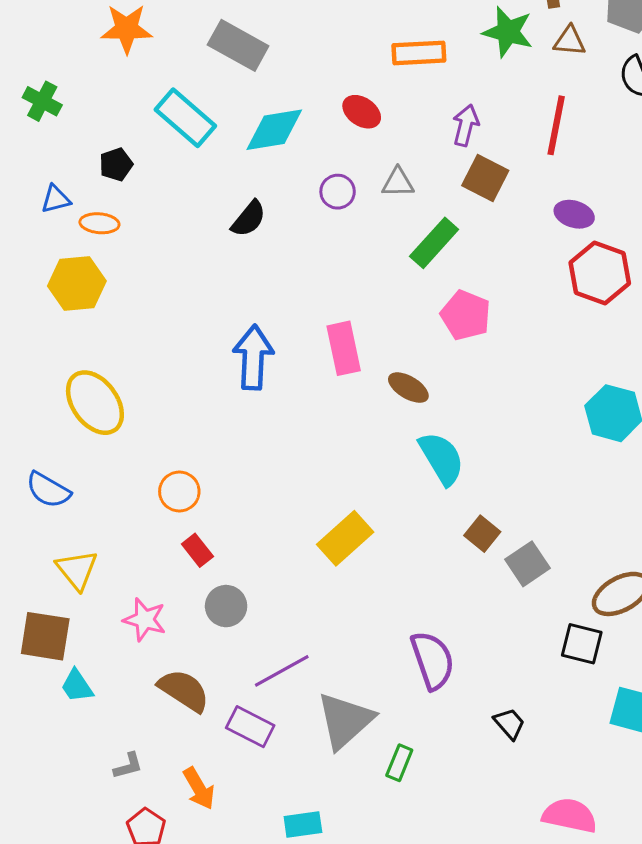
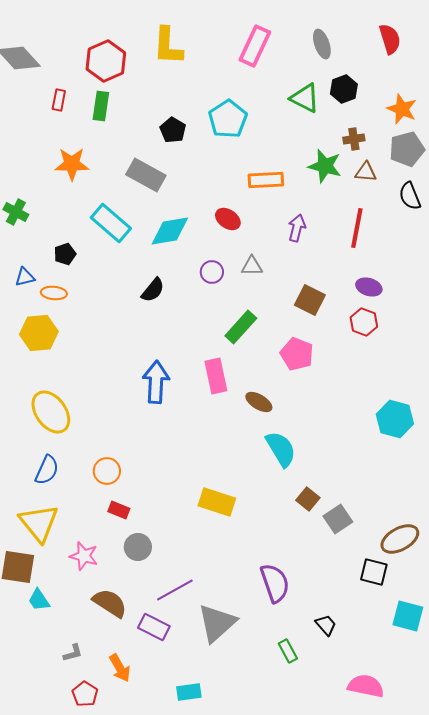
brown square: (485, 178) -> (310, 300), moved
green rectangle: (434, 243) -> (241, 327), moved
red hexagon: (600, 273) -> (364, 322), moved, size x0.7
blue semicircle: (48, 490) -> (47, 470), moved, turned -96
yellow rectangle: (345, 538) -> (217, 502), turned 60
red rectangle: (197, 550) -> (119, 510), turned -30
yellow triangle: (77, 570) -> (39, 523), size x1.4
green rectangle: (399, 763) -> (288, 651), moved, turned -50

